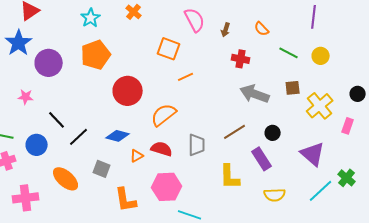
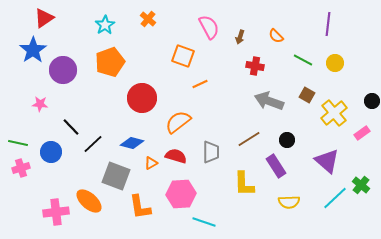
brown square: (293, 88) -> (307, 95), turned 35
pink rectangle: (348, 126) -> (362, 133), turned 35
gray square: (102, 169) -> (116, 176), size x1.6
orange ellipse: (66, 179) -> (89, 201), moved
pink cross: (26, 198) -> (56, 212), moved

